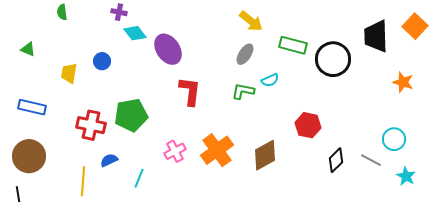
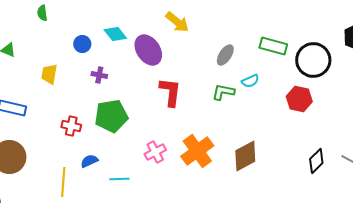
purple cross: (119, 12) -> (99, 75), moved
yellow arrow: (251, 21) -> (177, 22), moved
blue circle: (102, 61) -> (82, 44), moved
red cross: (91, 125) -> (71, 126), size x0.7
red hexagon: (308, 125) -> (299, 99), moved
cyan line: (139, 178) -> (119, 179), turned 66

